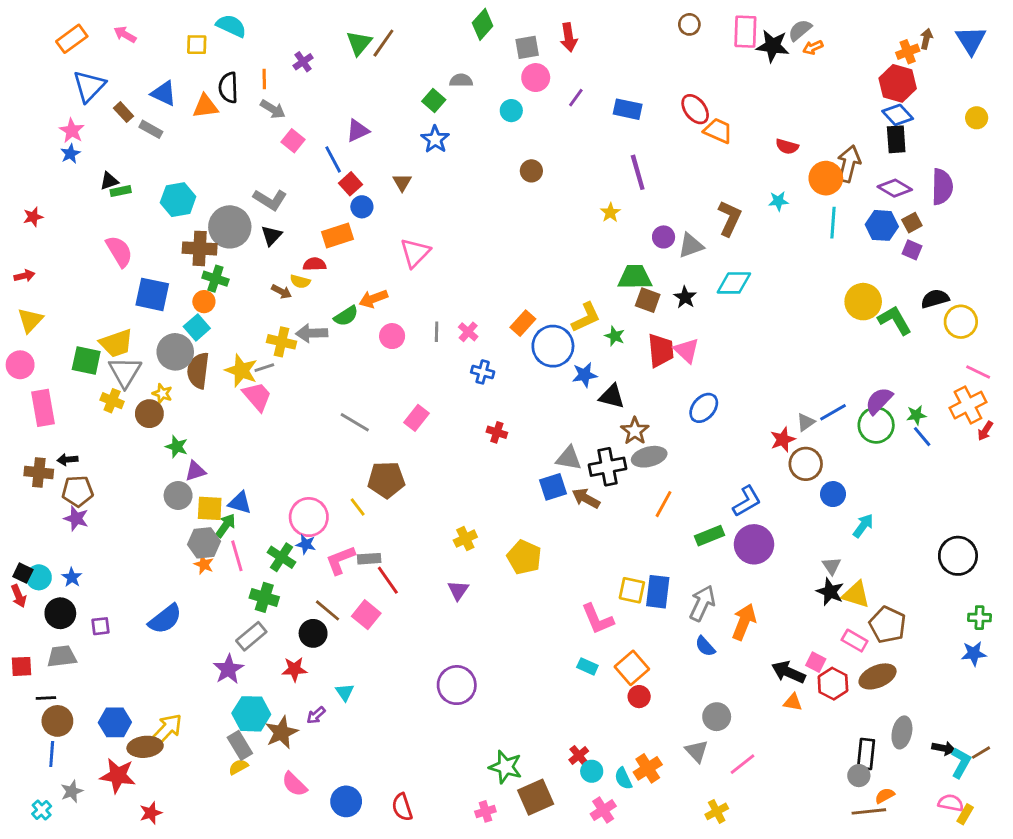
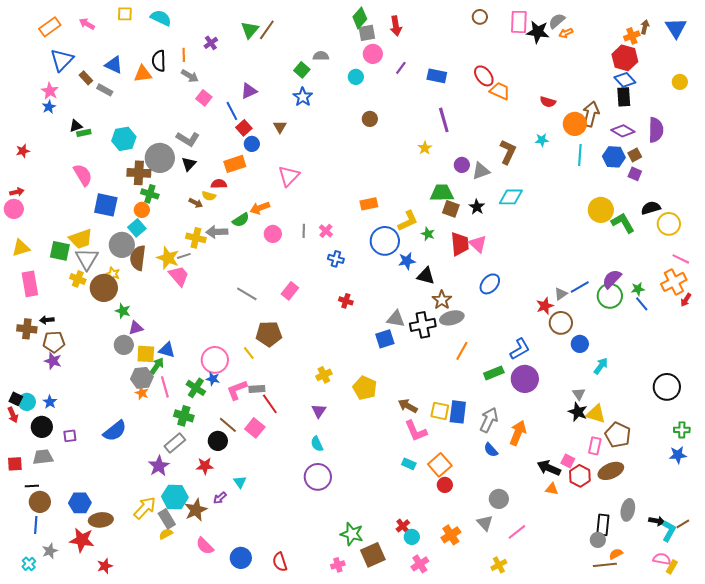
green diamond: (483, 24) -> (360, 18), moved
yellow square: (197, 45) -> (125, 14), moved
yellow triangle: (30, 320) -> (21, 248), moved, turned 30
orange rectangle: (523, 323) -> (369, 204), moved, turned 36
pink circle: (20, 365) -> (14, 209), moved
brown circle: (149, 414) -> (104, 288), size x1.4
brown arrow: (586, 498) -> (408, 406), moved
pink rectangle: (855, 641) -> (595, 446), turned 72
yellow arrow: (167, 730) -> (145, 508), moved
cyan semicircle: (623, 778) -> (317, 444), moved

